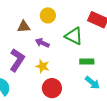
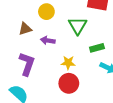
green triangle: (74, 36) -> (78, 26), turned 48
yellow star: (42, 66) -> (68, 63), moved

